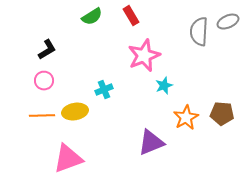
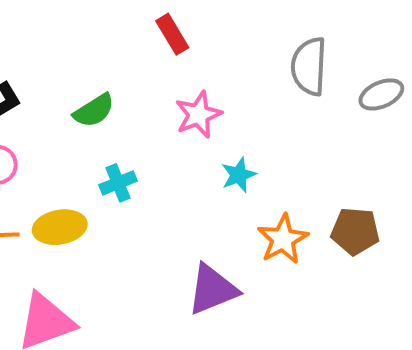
green semicircle: (92, 17) -> (94, 111), moved
gray ellipse: (228, 22) -> (381, 94), moved
pink star: (144, 56) -> (198, 115), size x0.7

